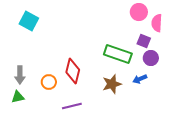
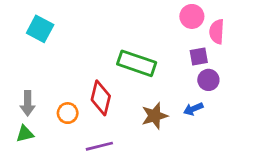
purple square: (144, 41) -> (199, 56), turned -32
green rectangle: (118, 54) -> (137, 63), moved

